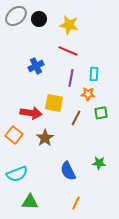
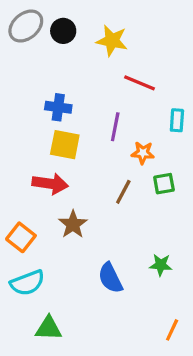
red line: (68, 51) -> (140, 83), moved
blue cross: (36, 66) -> (58, 107), turned 35
cyan rectangle: (94, 74) -> (177, 120), moved
yellow square: (54, 103) -> (65, 145), moved
orange square: (14, 135) -> (21, 237), moved
orange line: (76, 203) -> (172, 330), moved

